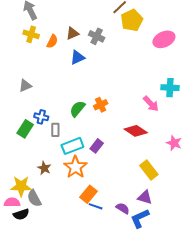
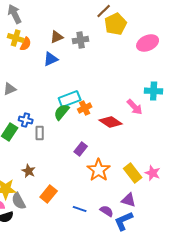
gray cross: (97, 36) -> (81, 40), turned -35
orange semicircle: (52, 41) -> (26, 44), moved
blue triangle: (77, 57) -> (51, 59), moved
red diamond: (136, 131) -> (111, 122), moved
pink star: (174, 143) -> (153, 173), moved
cyan rectangle: (72, 146) -> (70, 99), moved
orange star: (75, 167) -> (99, 170), moved
orange rectangle: (89, 194) -> (49, 194), moved

